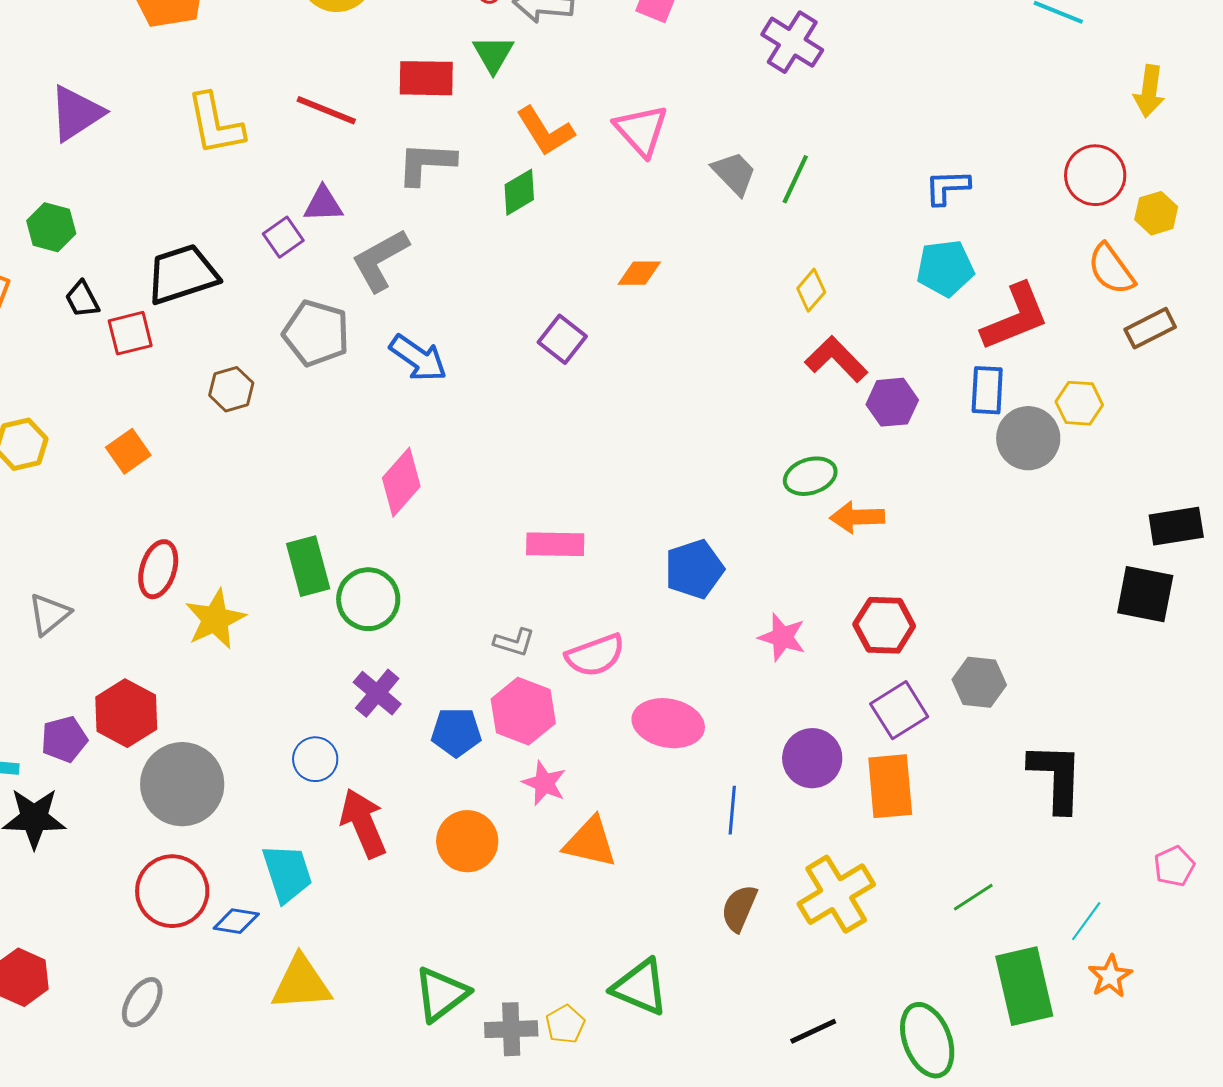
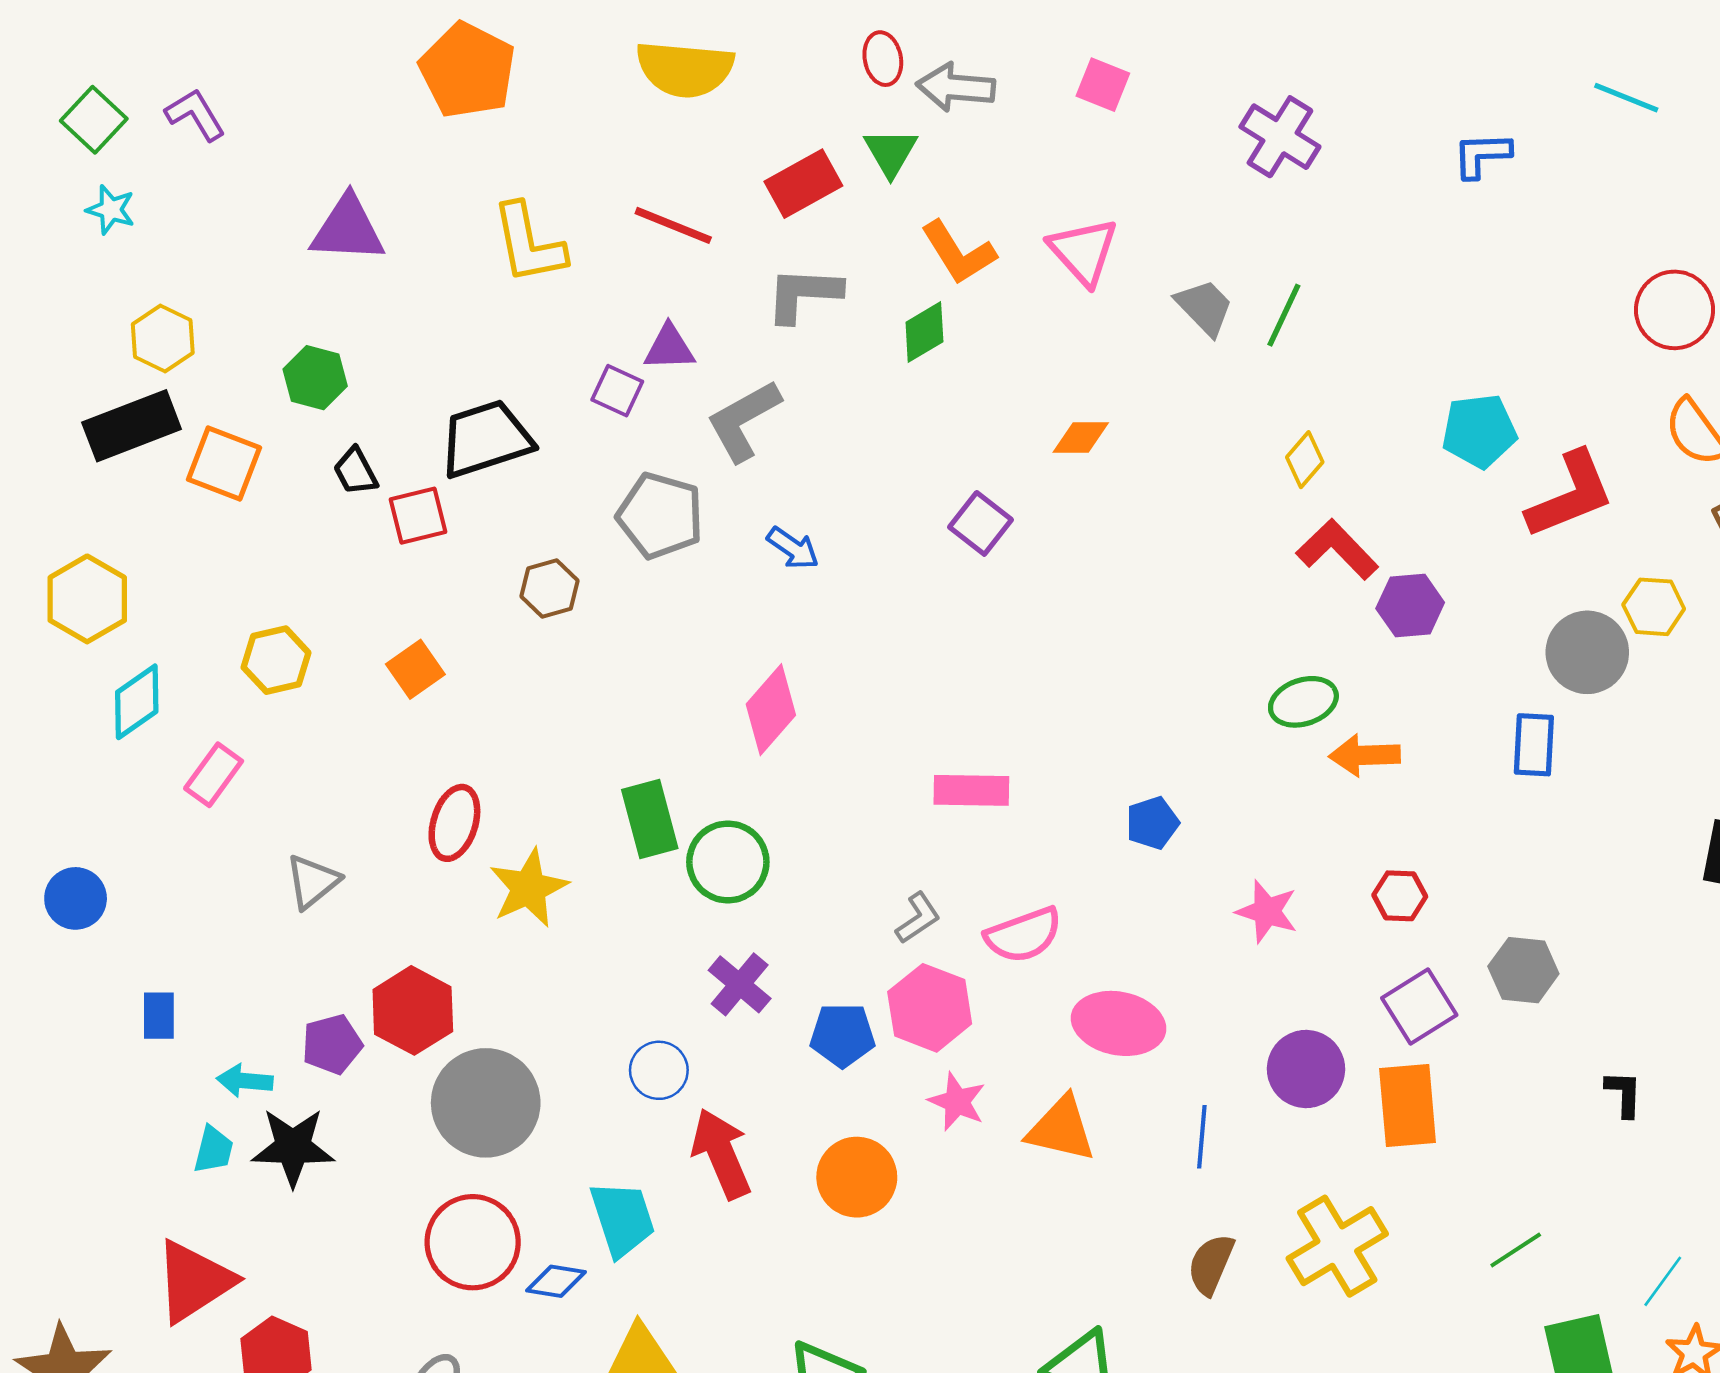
red rectangle: (426, 78) -> (803, 184), turned -30
purple triangle: (76, 113) -> (348, 229), turned 36
blue L-shape: (947, 187) -> (1482, 155), moved
purple square: (283, 237) -> (617, 391), turned -30
blue arrow: (418, 358) -> (793, 548), size x0.7
blue rectangle: (987, 390) -> (1534, 745), moved
blue pentagon: (694, 569) -> (1152, 823), size x0.7
red hexagon: (884, 625) -> (1400, 896), size x0.7
gray L-shape: (514, 642) -> (918, 918), turned -51
black L-shape: (1056, 777) -> (1624, 1094), size x0.5
orange triangle: (590, 842) -> (1061, 1129), moved

